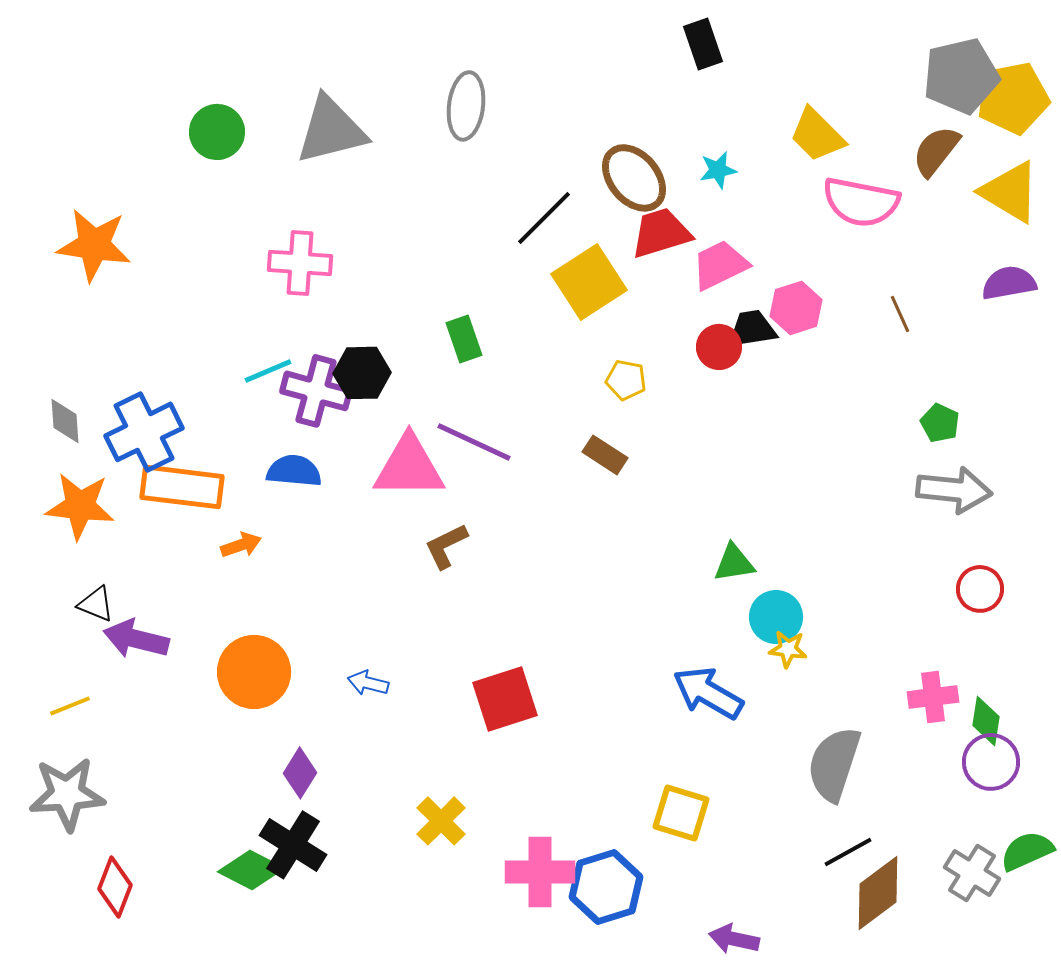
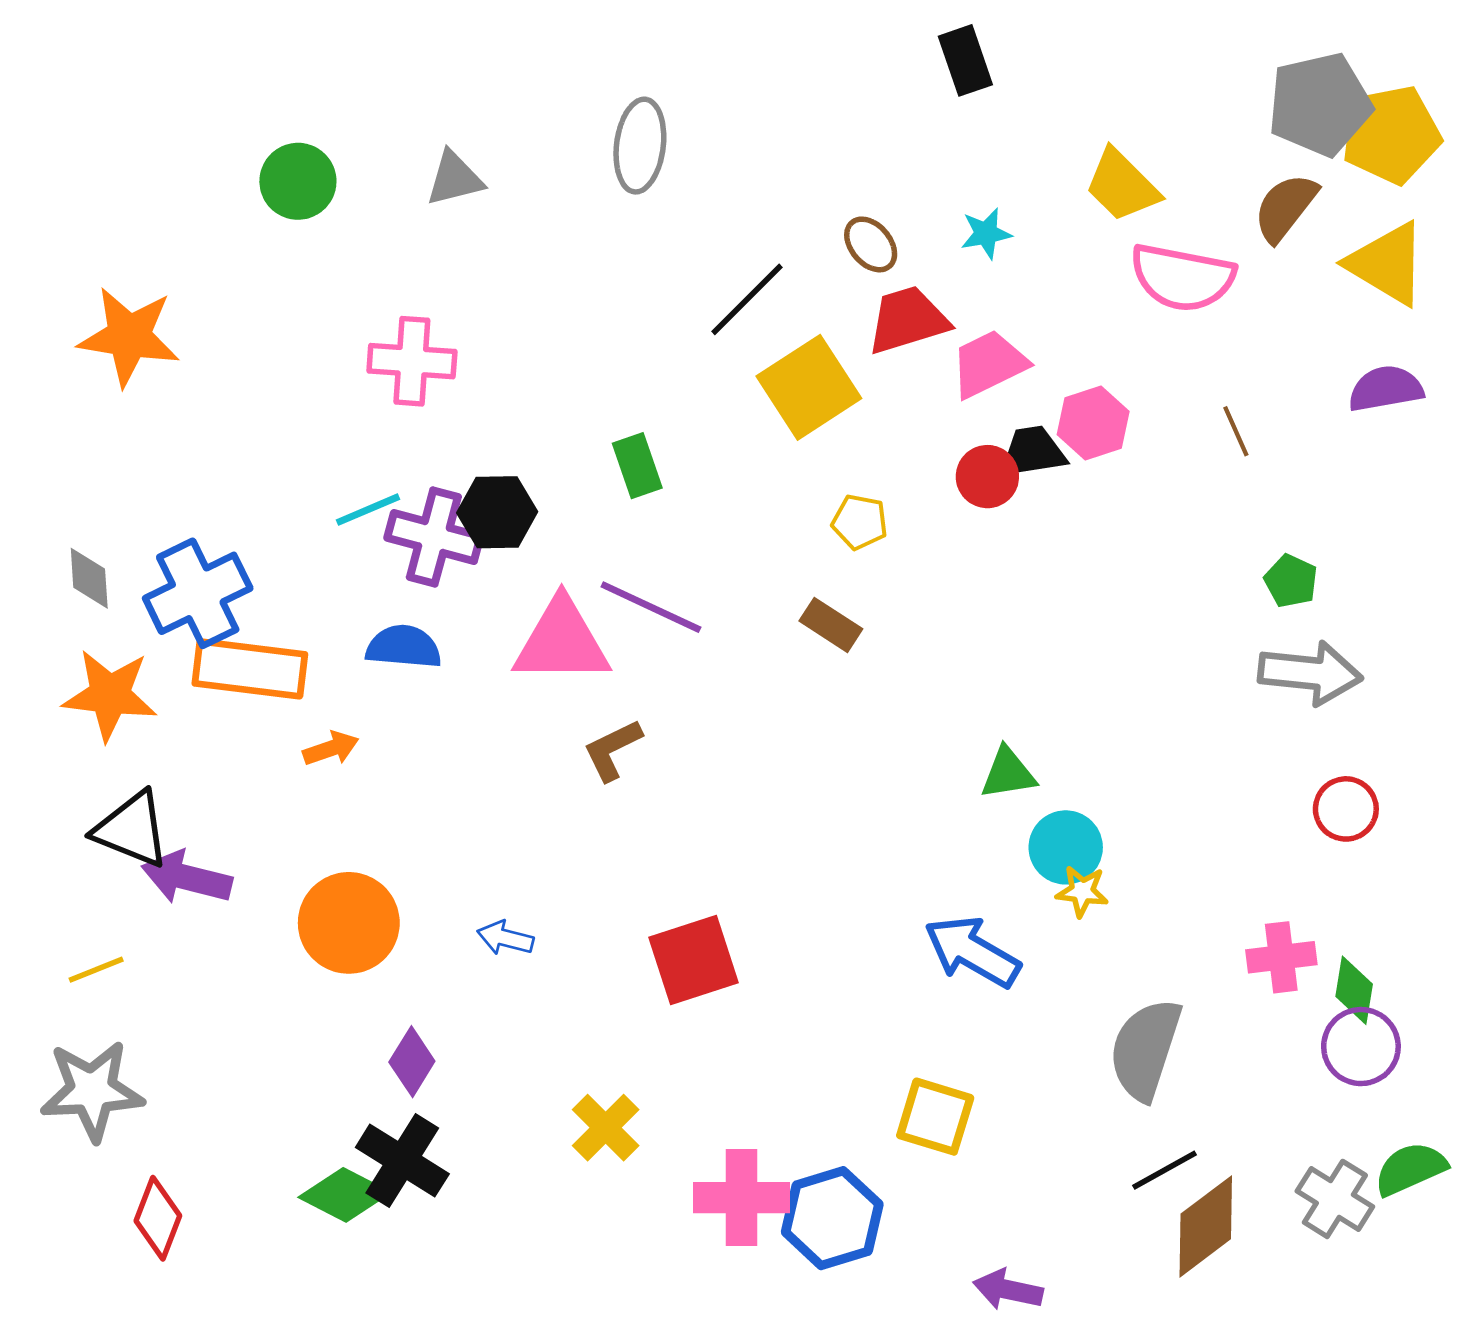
gray triangle: (331, 130) -> (455, 179), size x0.6
brown ellipse: (634, 178) -> (871, 244), size x0.6
black triangle: (96, 604) -> (132, 830), size x1.6

